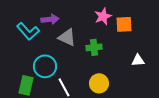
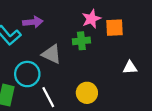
gray triangle: (67, 37) -> (52, 54), moved
green cross: (94, 47) -> (81, 41), moved

